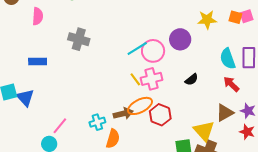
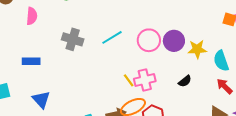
yellow star: (207, 20) -> (197, 49), moved
cyan line: (137, 48) -> (112, 37), moved
pink circle: (153, 51) -> (149, 40), moved
blue triangle: (25, 98) -> (41, 100), moved

